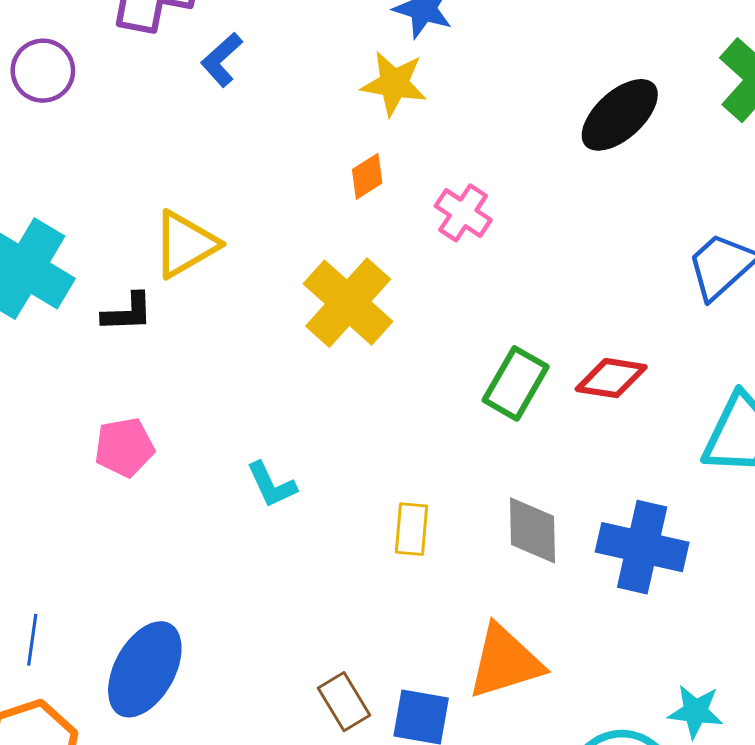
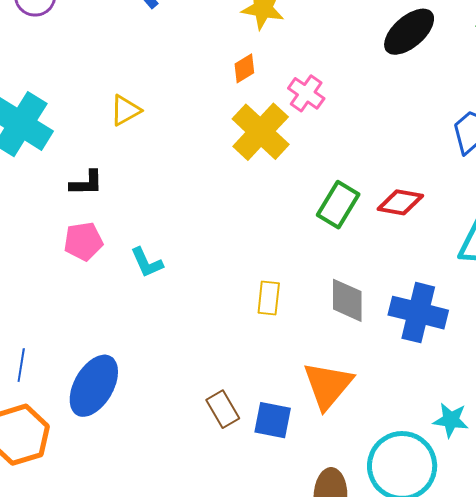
yellow triangle: (185, 244) -> (125, 110), size x0.7
yellow cross: (348, 303) -> (261, 132), moved
black L-shape: (127, 312) -> (86, 183), moved
cyan L-shape: (271, 485) -> (147, 262), moved
orange triangle: (505, 662) -> (328, 385), turned -34

